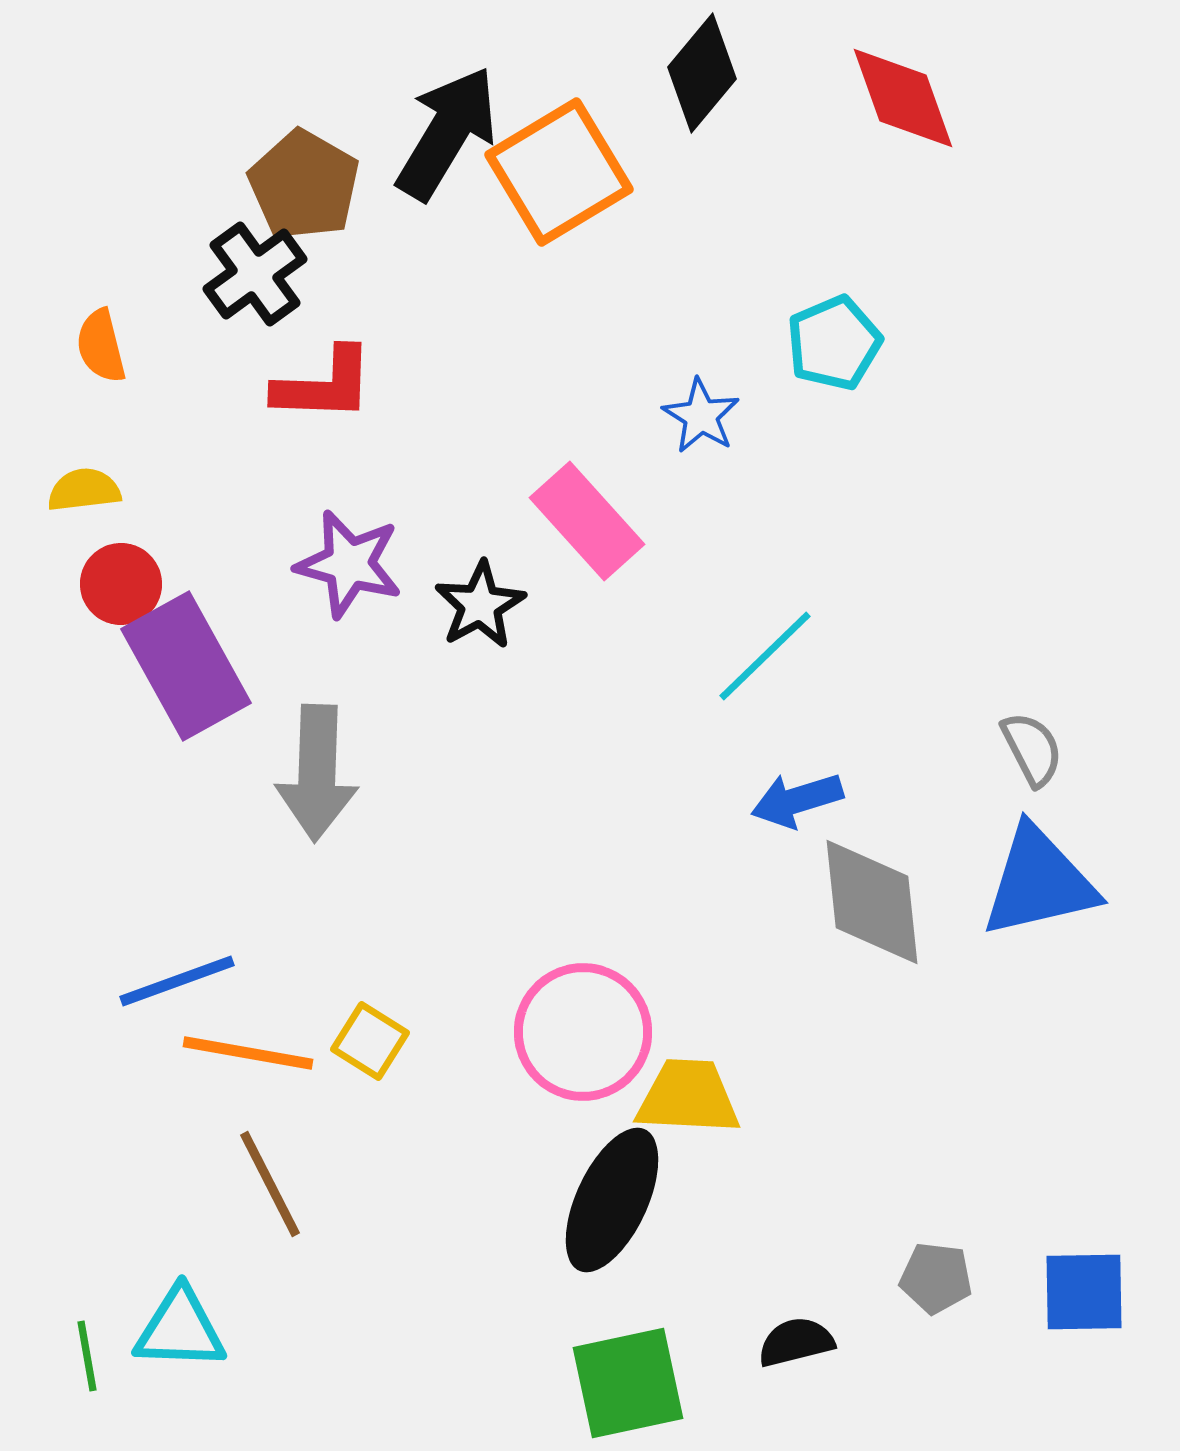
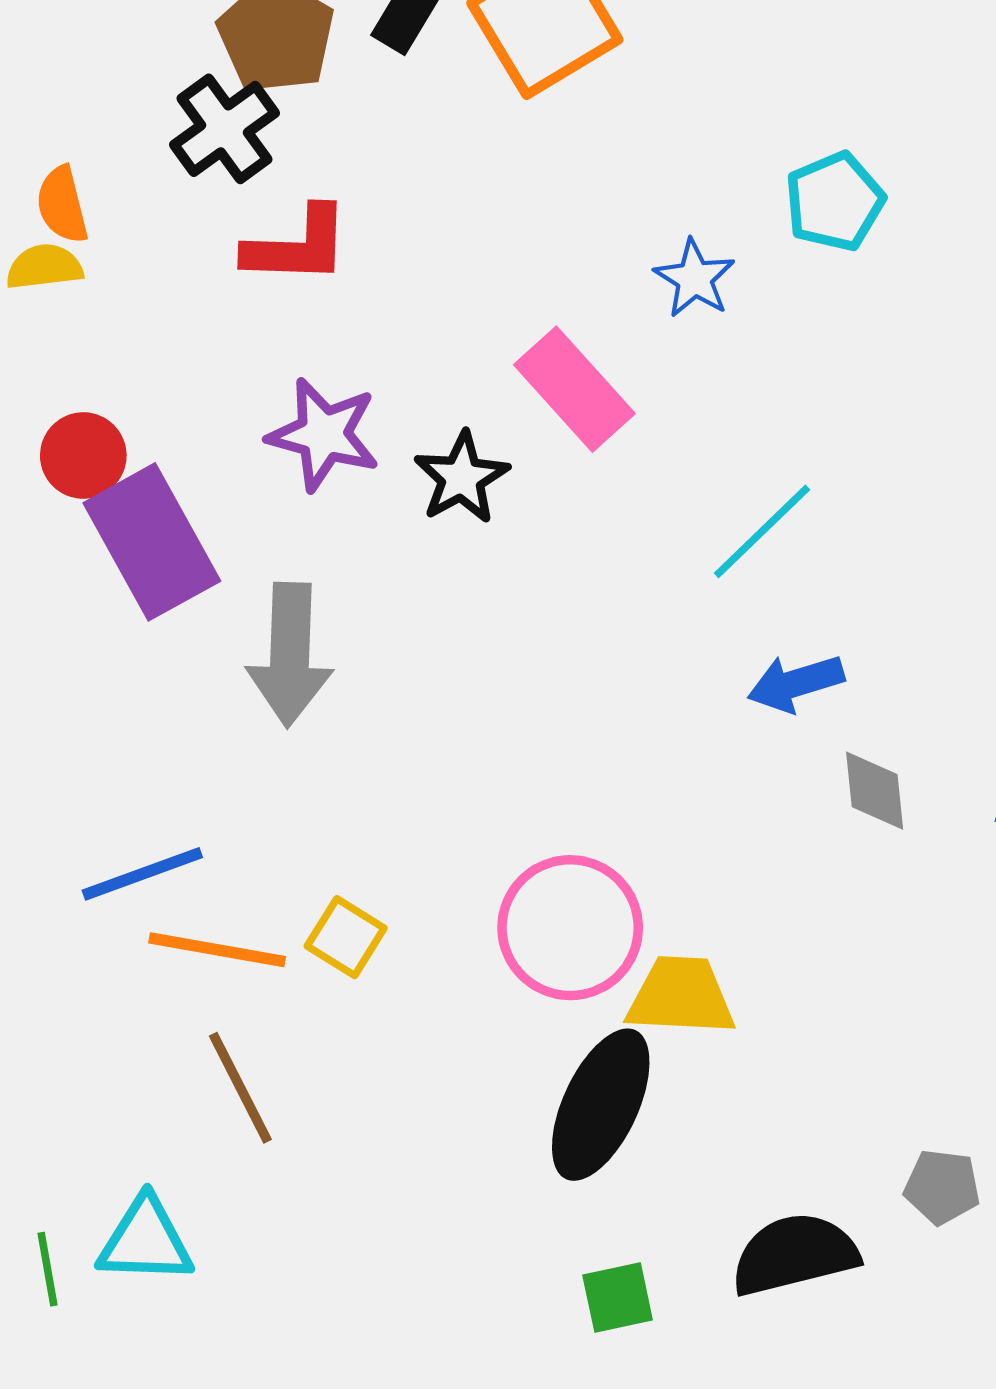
yellow semicircle: (84, 490) -> (44, 267), moved
gray diamond: (872, 902) -> (875, 791), size x0.6
black semicircle: (796, 1342) -> (795, 1254), size x1.6
green square: (628, 1383) -> (618, 1298), size x0.6

